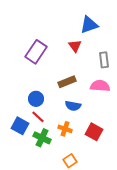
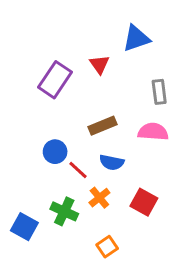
red triangle: (75, 46) -> (99, 64), moved
red line: (38, 117) -> (78, 170), moved
blue square: (20, 126) -> (24, 227), moved
orange cross: (65, 129) -> (99, 198), turned 32

